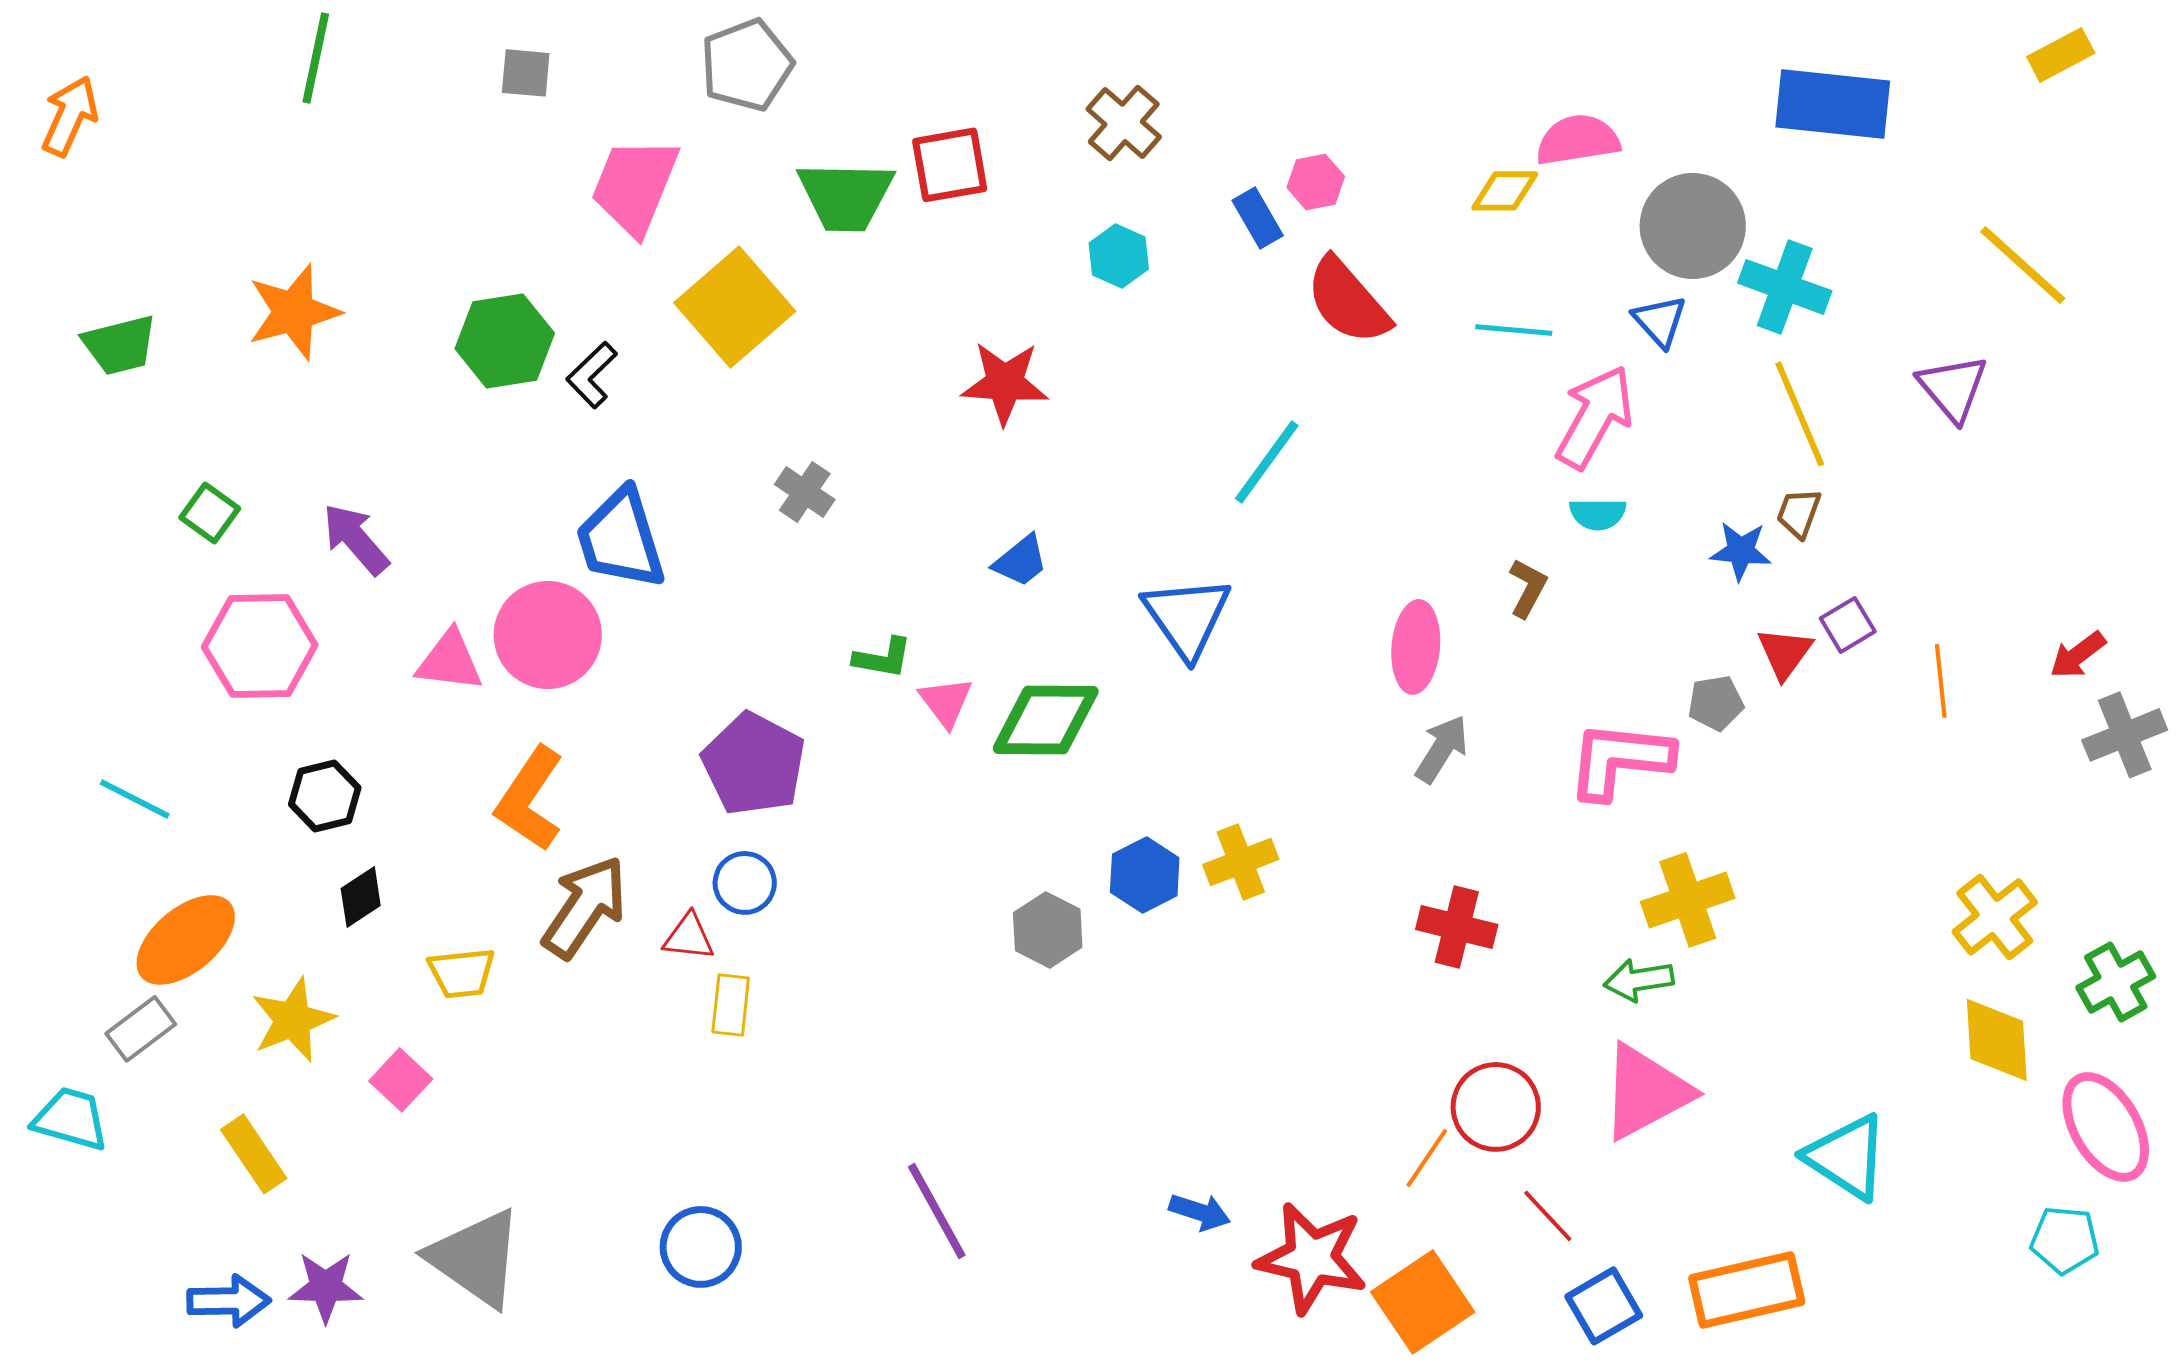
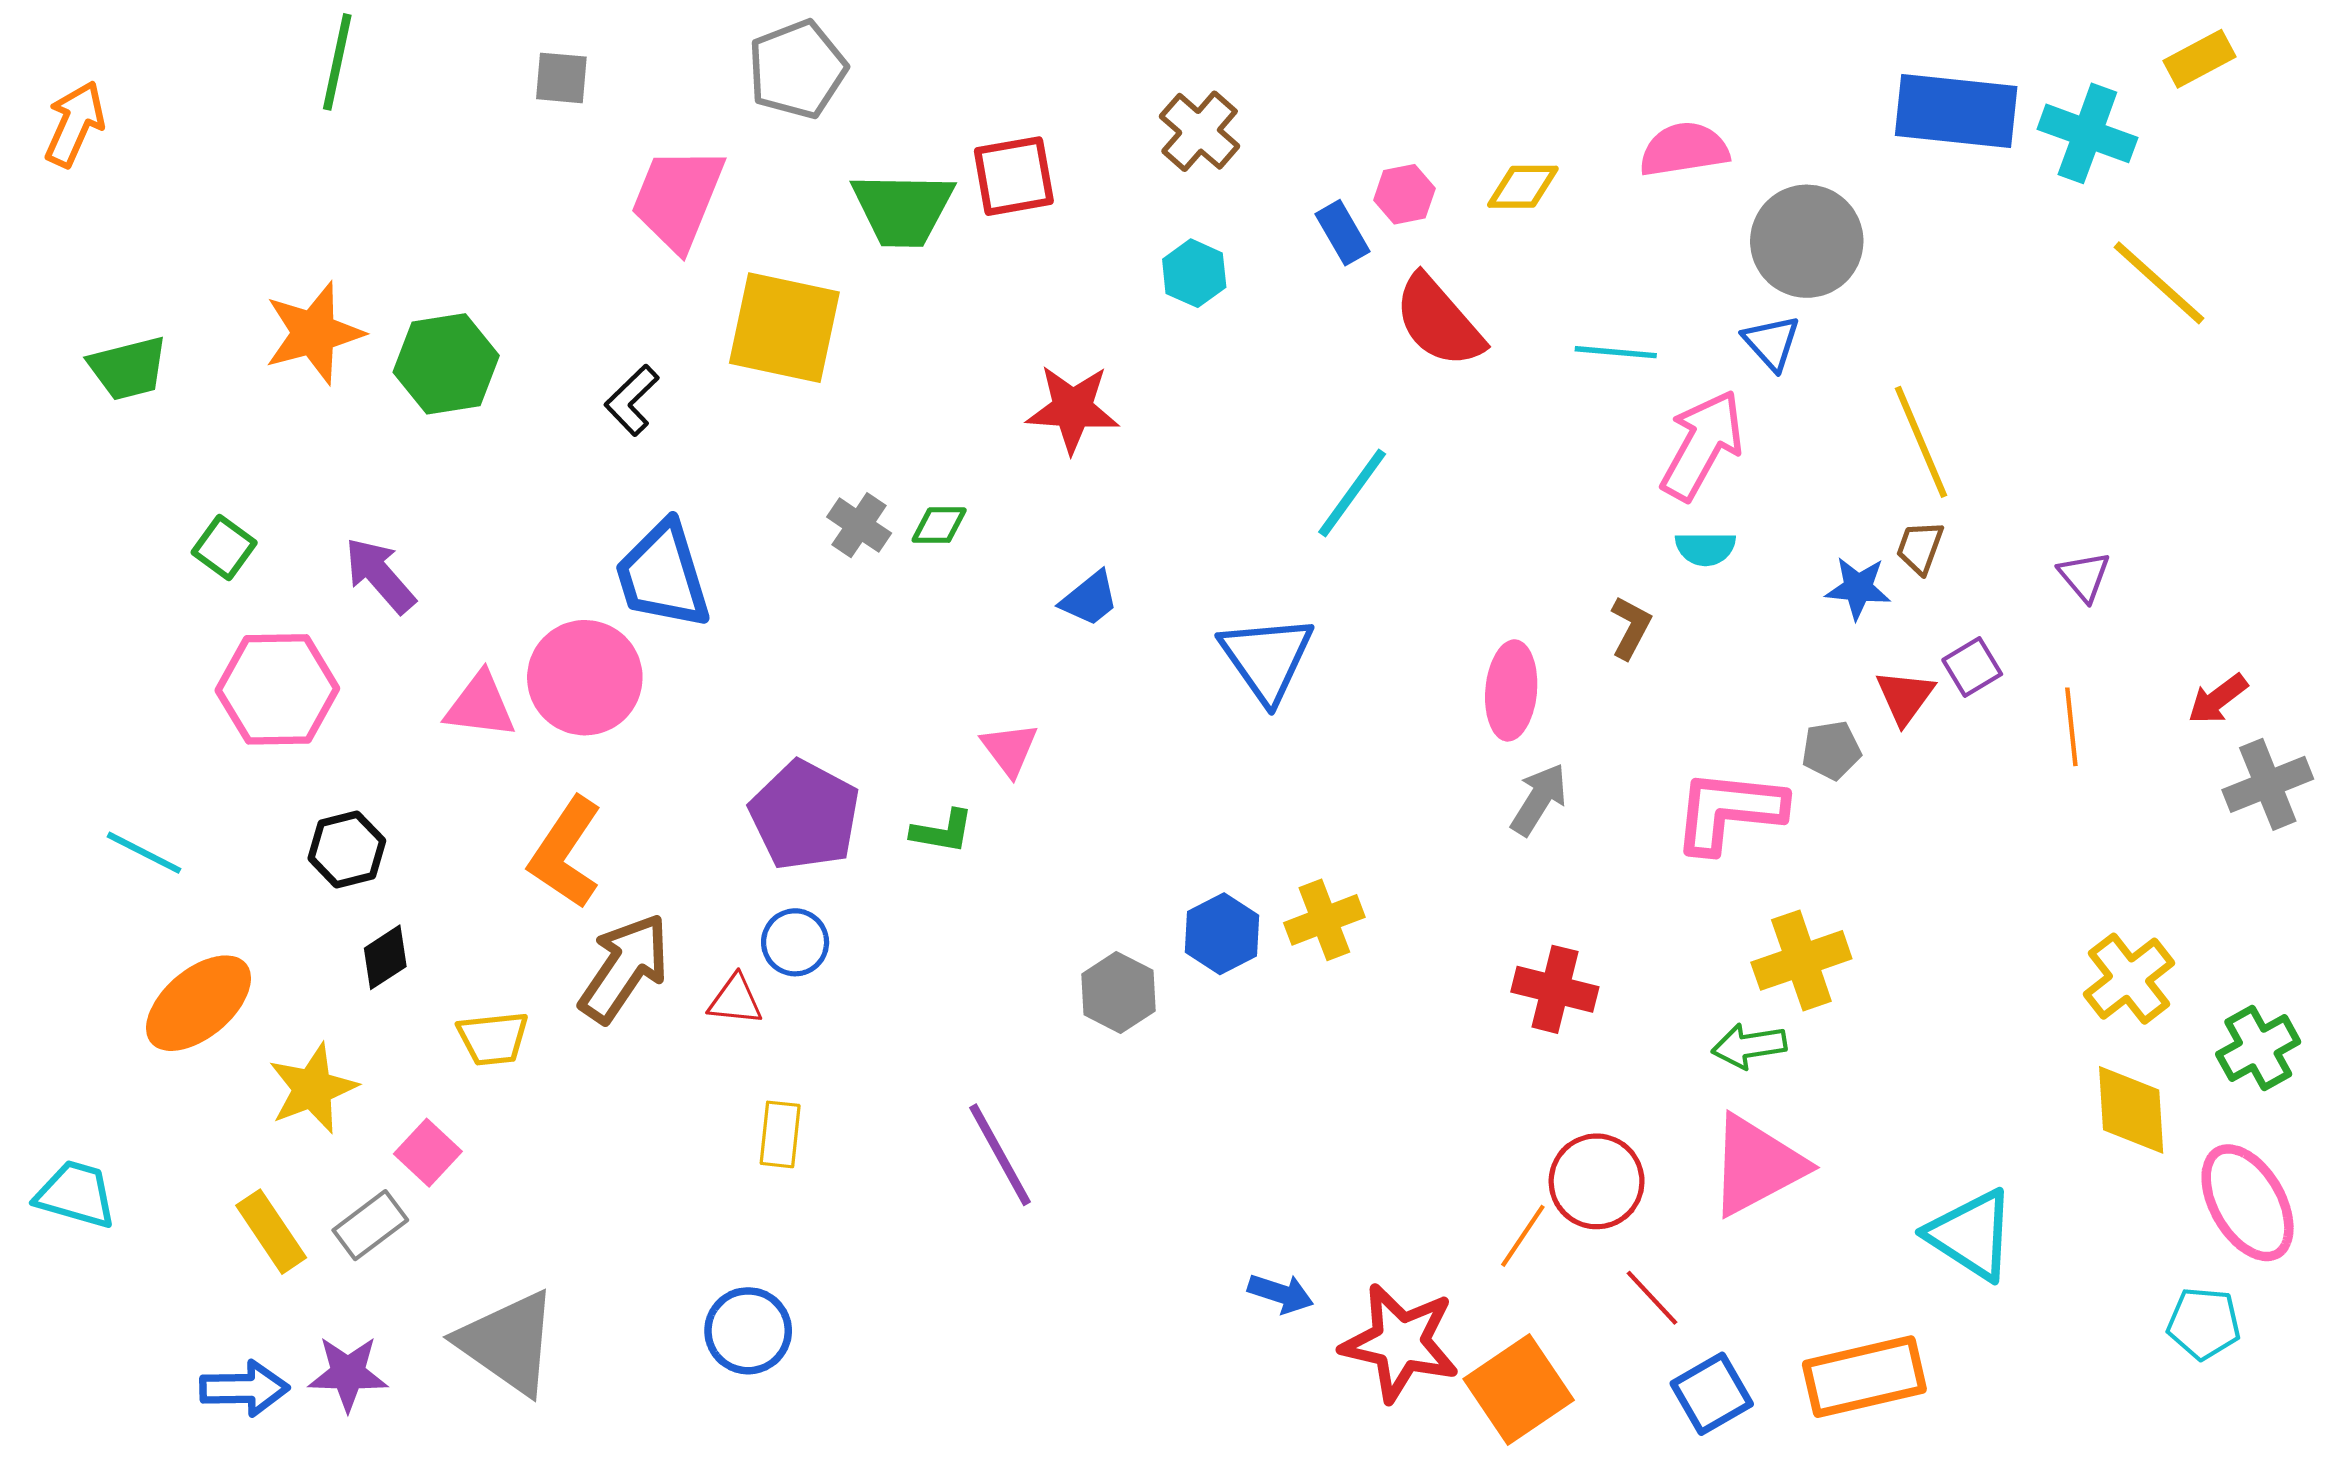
yellow diamond: (1505, 191) -> (1523, 187), moved
cyan cross: (1785, 287) -> (2087, 133), moved
yellow square: (735, 307) -> (784, 328), turned -37
green hexagon: (505, 341) -> (446, 364), moved
purple triangle: (1953, 388) -> (2084, 576), moved, size x0.7
green L-shape: (883, 658) -> (942, 831), moved
green diamond: (1046, 720) -> (939, 525), moved, size x0.5
yellow rectangle: (731, 1005) -> (780, 1134), moved
gray rectangle: (141, 1029) -> (370, 1225), moved
purple line: (937, 1211) -> (1000, 1155), moved

